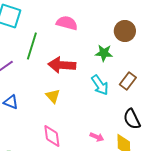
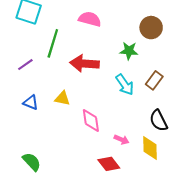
yellow triangle: (53, 96) -> (62, 98), moved, turned -35
pink diamond: (52, 136) -> (91, 121), moved

